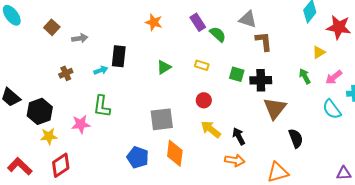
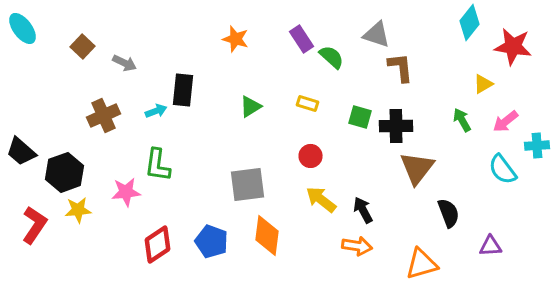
gray arrow: (80, 38) -> (125, 63), turned 35
brown cross: (66, 73) -> (104, 115), size x1.5
red diamond: (61, 165) -> (158, 244), moved
red L-shape: (20, 166) -> (35, 225), moved, turned 80
purple triangle: (344, 173) -> (491, 246), moved

